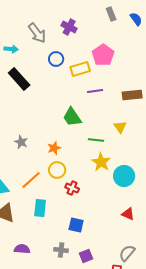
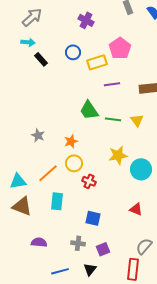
gray arrow: (37, 33) -> (32, 17), moved, turned -95
black rectangle: (19, 79) -> (41, 59), moved, size x0.6
green line: (96, 140) -> (113, 119), moved
yellow star: (101, 162) -> (118, 155), turned 30
red triangle: (128, 214) -> (136, 209), moved

